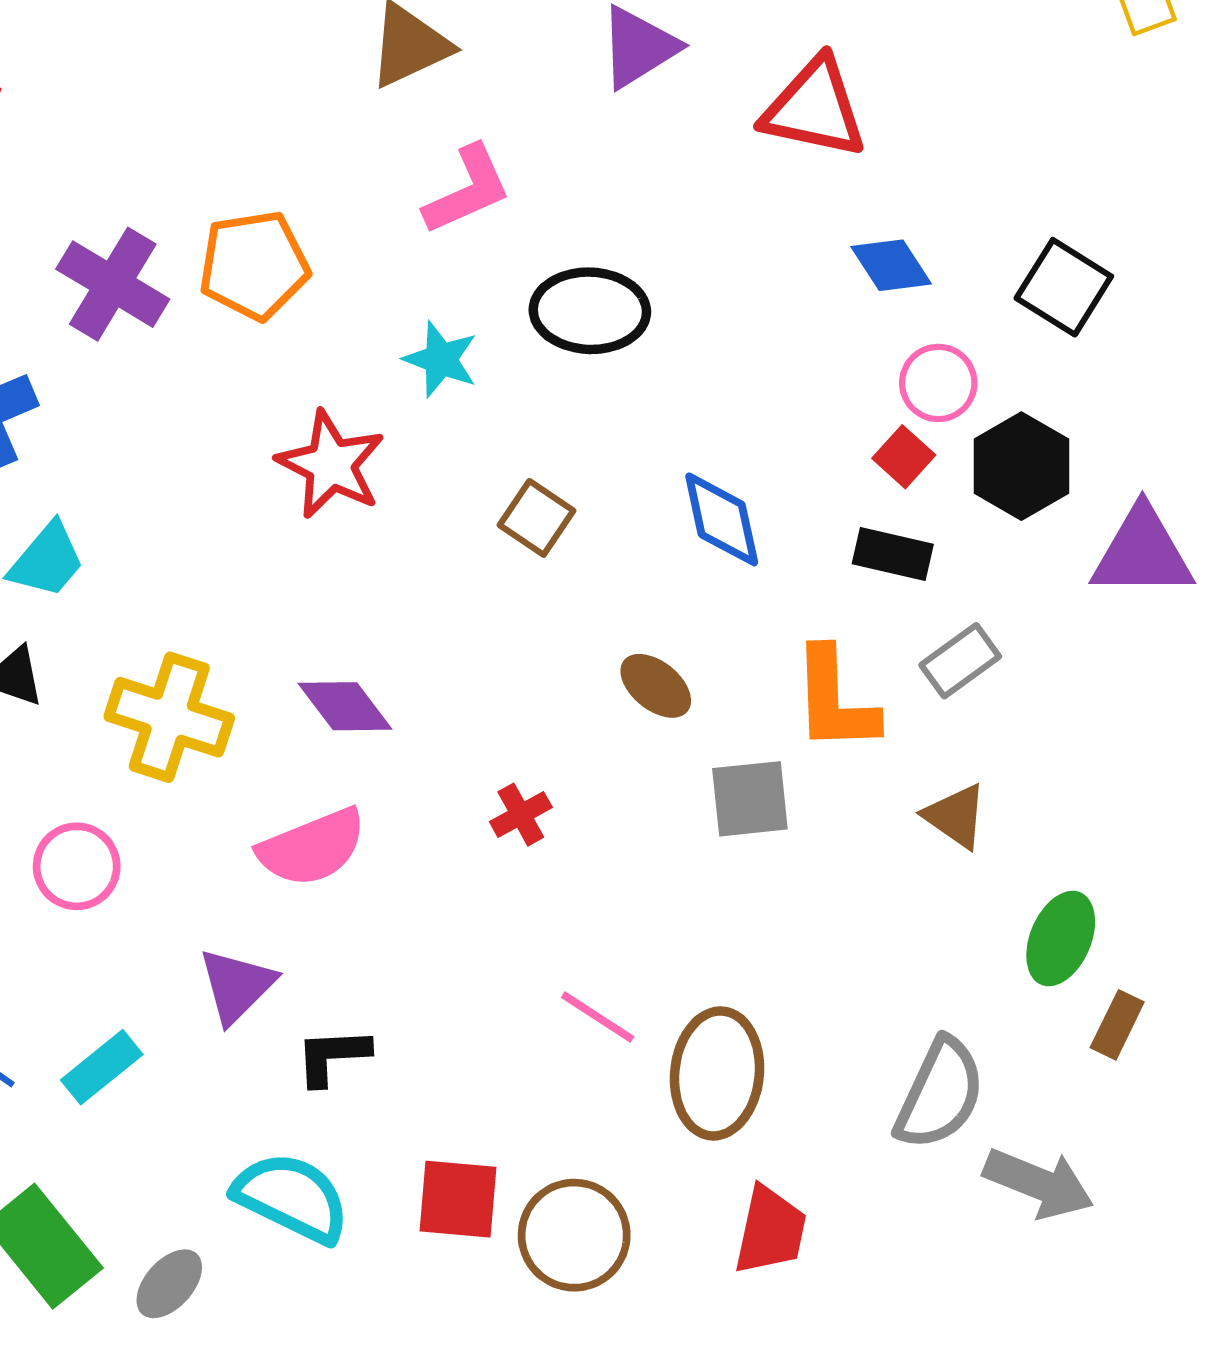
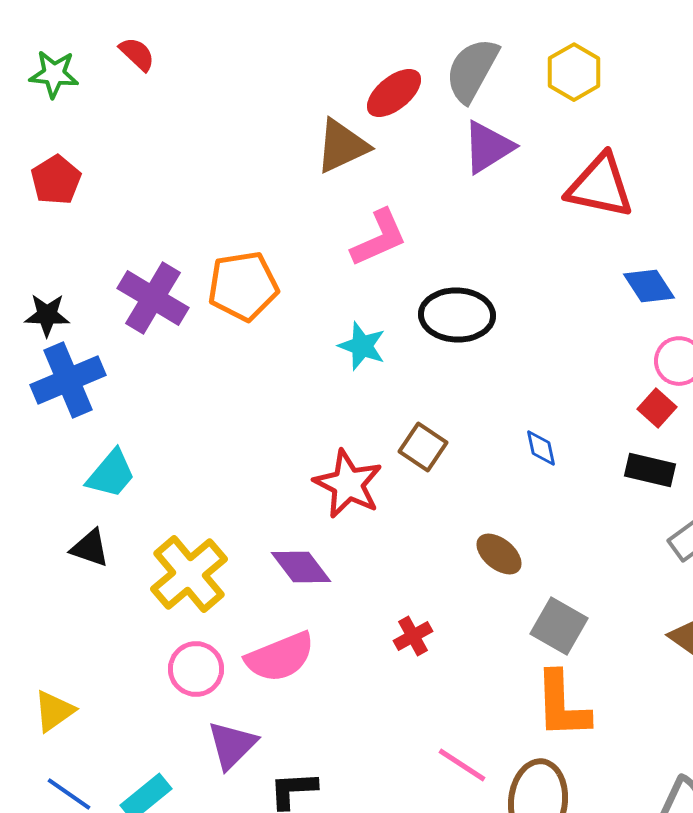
red star: (331, 465) -> (348, 484), moved
blue diamond: (722, 519) -> (541, 448), size x0.6
orange L-shape: (835, 700) -> (562, 705), moved
yellow cross: (169, 717) -> (189, 574), turned 32
gray square: (750, 799) -> (559, 626), turned 36
pink circle: (77, 866) -> (196, 669), moved

